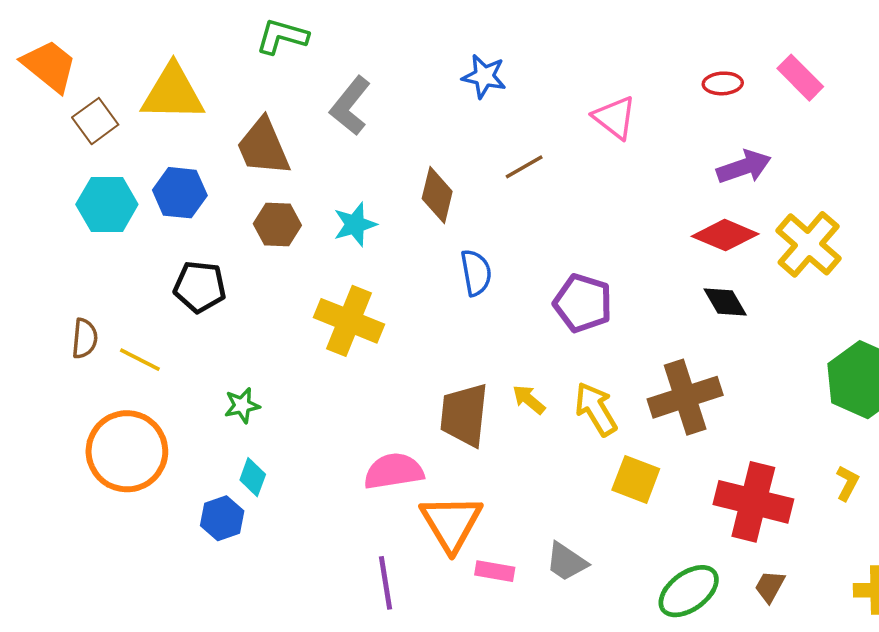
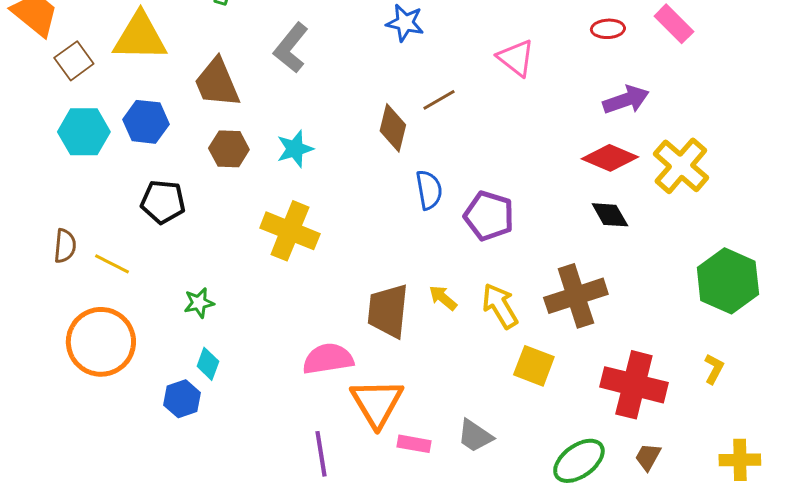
brown diamond: (437, 195) -> (393, 128), moved
blue semicircle: (476, 273) -> (429, 190), moved

